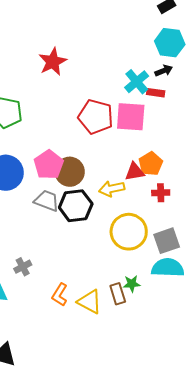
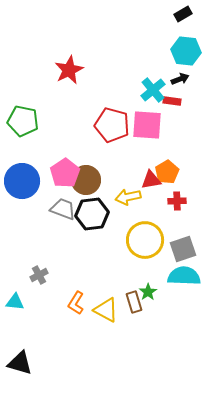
green star: (132, 284) -> (148, 292), turned -30

